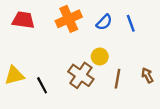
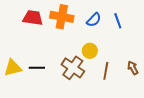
orange cross: (69, 19) -> (62, 17), turned 35
red trapezoid: (23, 20) -> (33, 18), moved
black line: (42, 85) -> (37, 68), moved, turned -63

